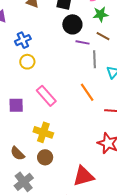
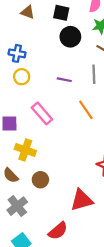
blue cross: (23, 40) -> (17, 53), turned 35
purple line: (83, 42) -> (64, 80), moved
yellow cross: (43, 132) -> (25, 150), moved

